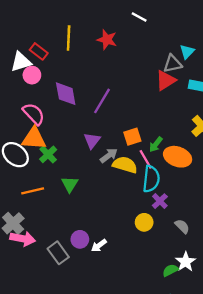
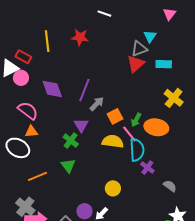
orange triangle: (34, 138) -> (31, 132), size x0.6
green cross: (48, 154) -> (71, 141), moved
gray arrow: (109, 156) -> (97, 104), moved
yellow circle: (144, 222) -> (113, 188), moved

